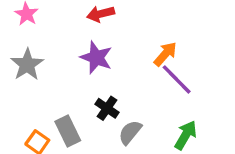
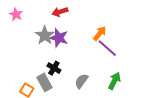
gray star: (27, 65) -> (45, 35), moved
black cross: (107, 108) -> (54, 68), moved

